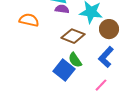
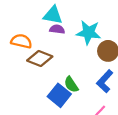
brown diamond: (73, 36) -> (40, 59), moved

